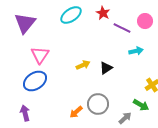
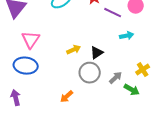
blue ellipse: (35, 81) -> (26, 66), turned 40
gray circle: (98, 104) -> (90, 73), moved
gray arrow: (125, 118) -> (116, 78), moved

